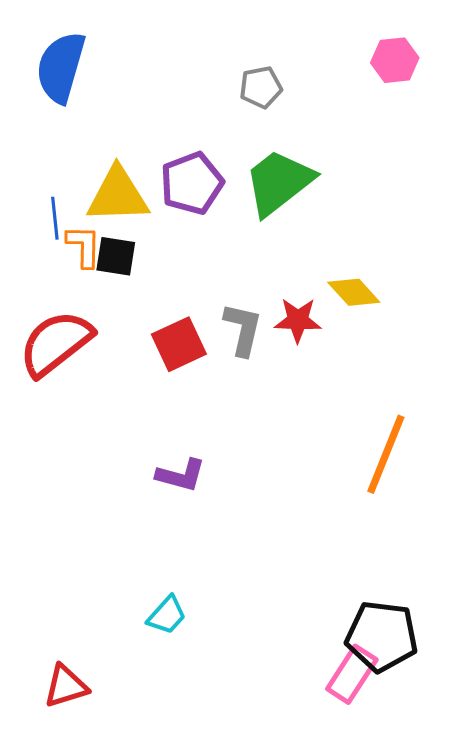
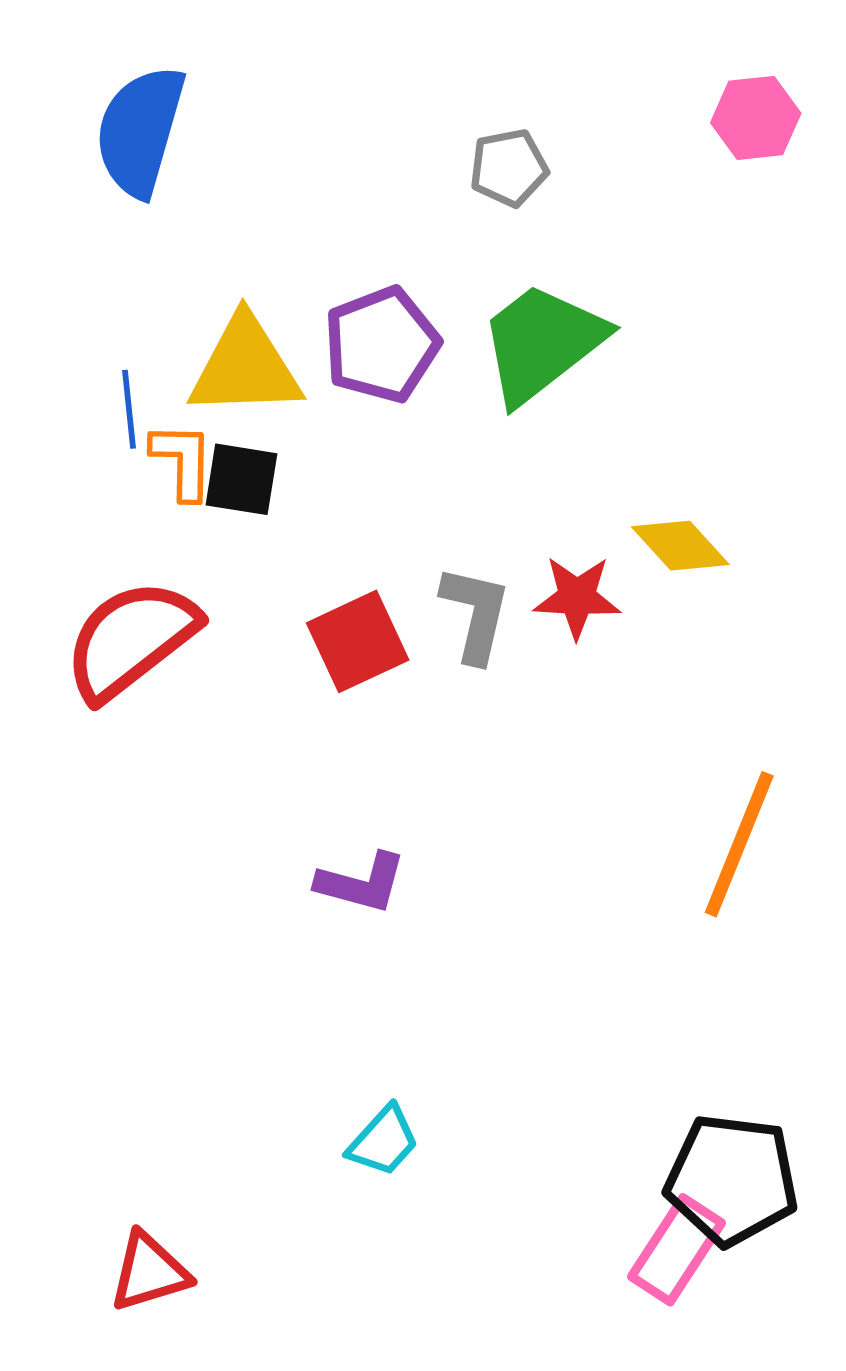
cyan trapezoid: (167, 615) -> (383, 1141), moved

